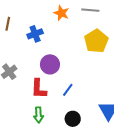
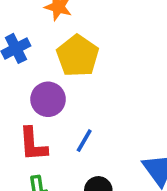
yellow pentagon: (96, 41) -> (78, 56), moved

